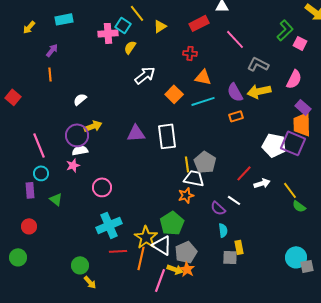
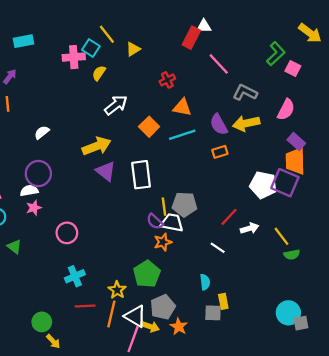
red rectangle: (199, 23) -> (191, 38), moved, turned -36
red cross: (190, 53) -> (167, 80), turned -32
yellow arrow: (93, 126) -> (97, 146), moved, size x1.4
purple triangle: (136, 133) -> (106, 171), turned 42
white semicircle: (80, 150) -> (29, 191), moved
gray pentagon: (205, 162) -> (184, 204), turned -30
green semicircle: (299, 206) -> (292, 255), turned -48
purple semicircle: (218, 208) -> (155, 221), moved
cyan cross: (109, 225) -> (75, 276), size x0.7
yellow star: (146, 237) -> (117, 290), size x0.7
white triangle: (162, 245) -> (135, 316), moved
orange star: (187, 269) -> (179, 326), moved

